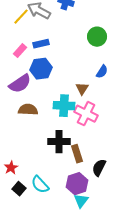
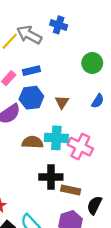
brown triangle: (82, 89) -> (62, 102), moved
brown semicircle: (28, 110) -> (33, 142), moved
brown rectangle: (77, 154) -> (71, 190), turned -60

